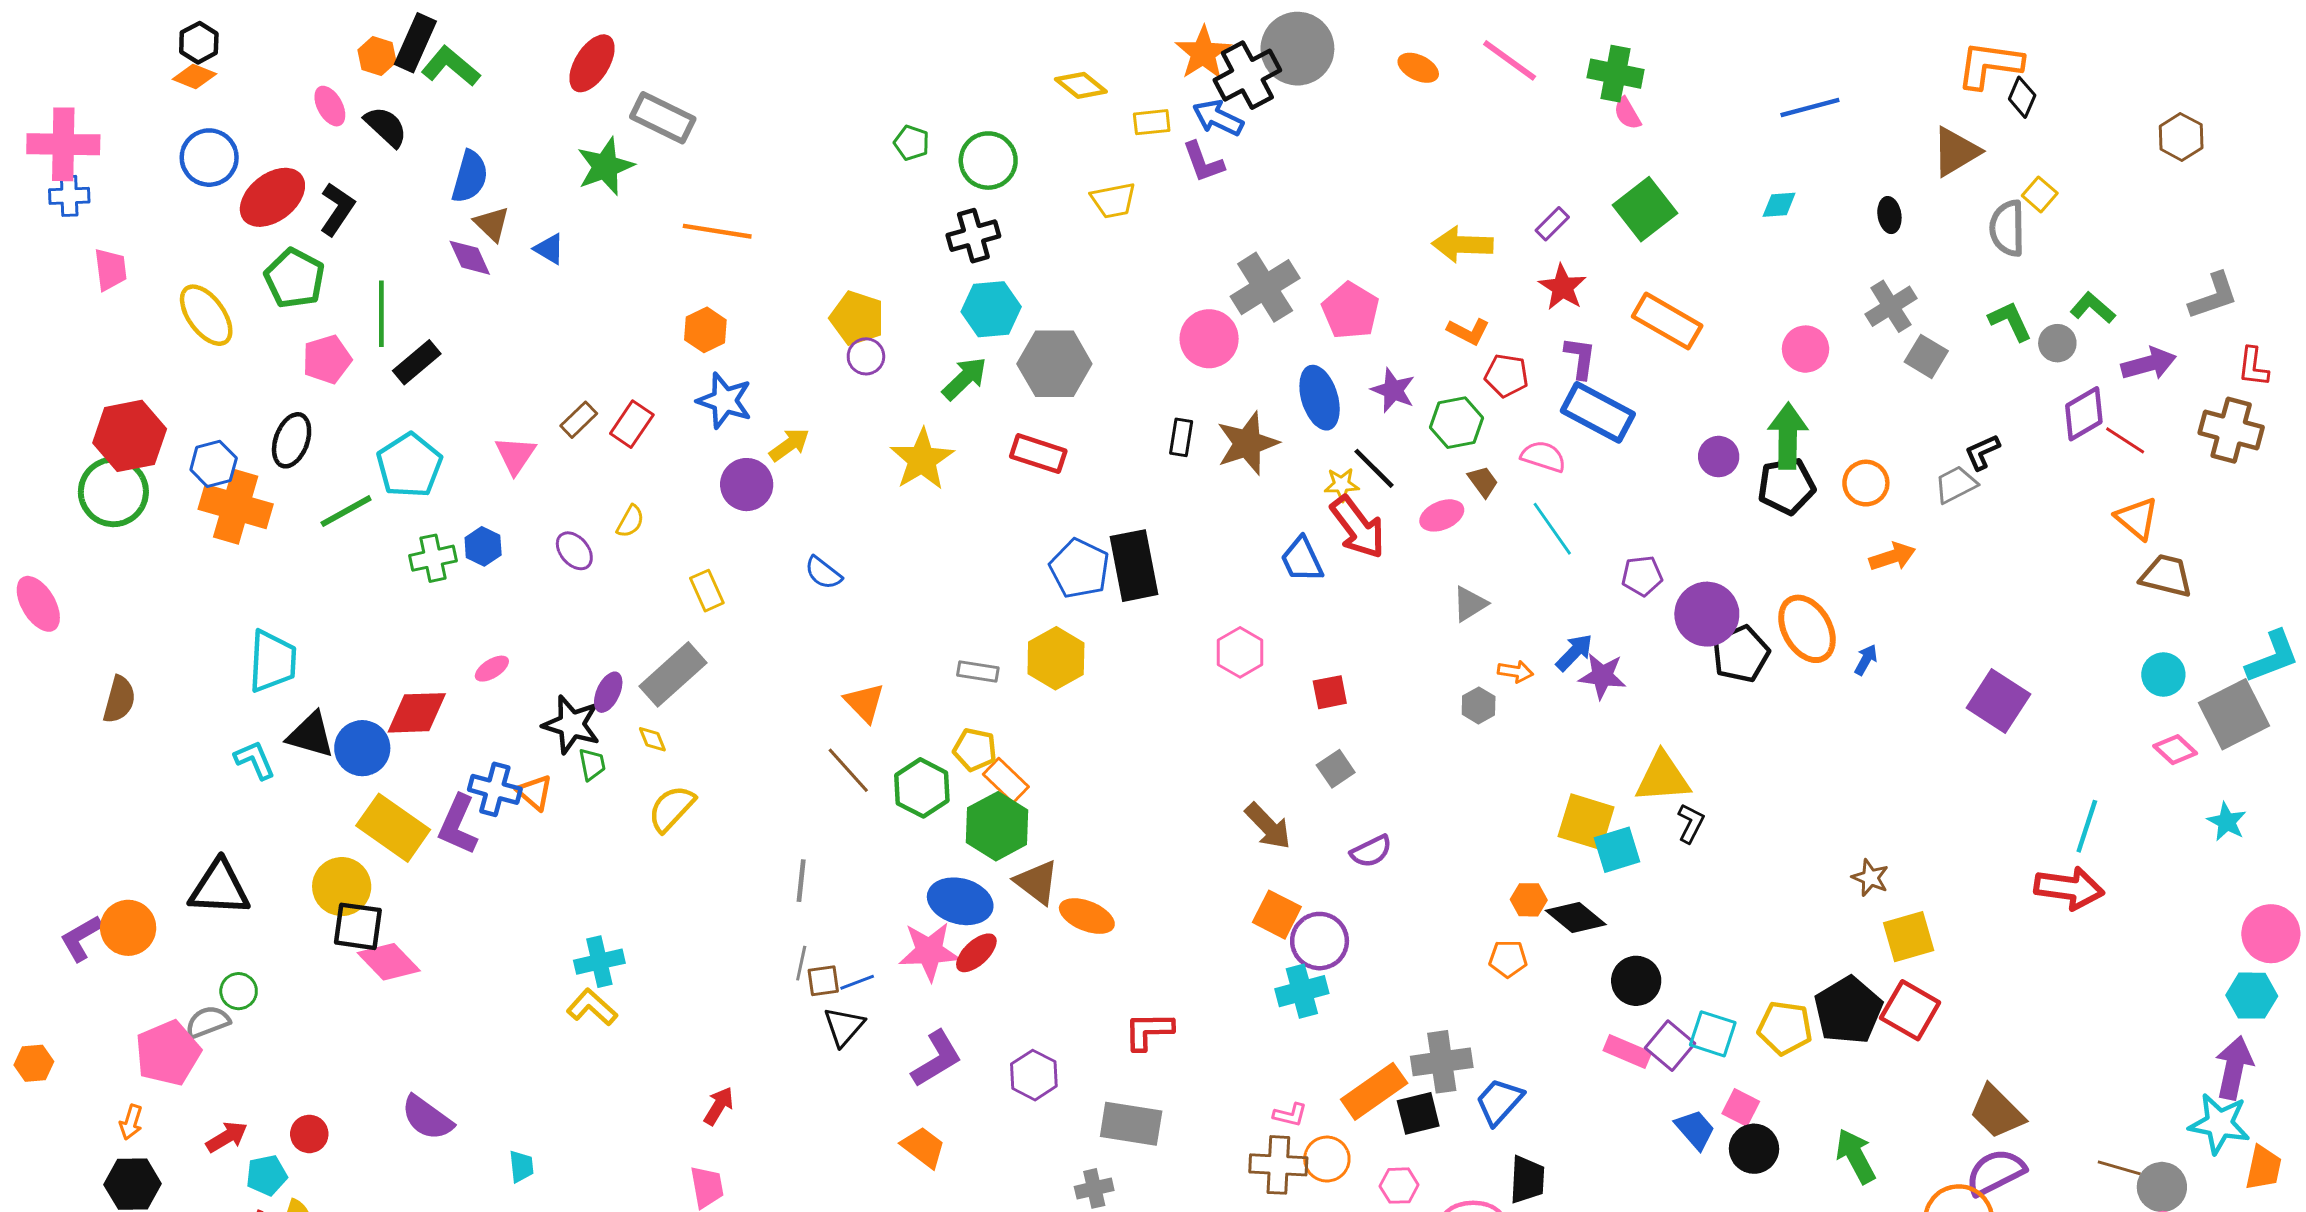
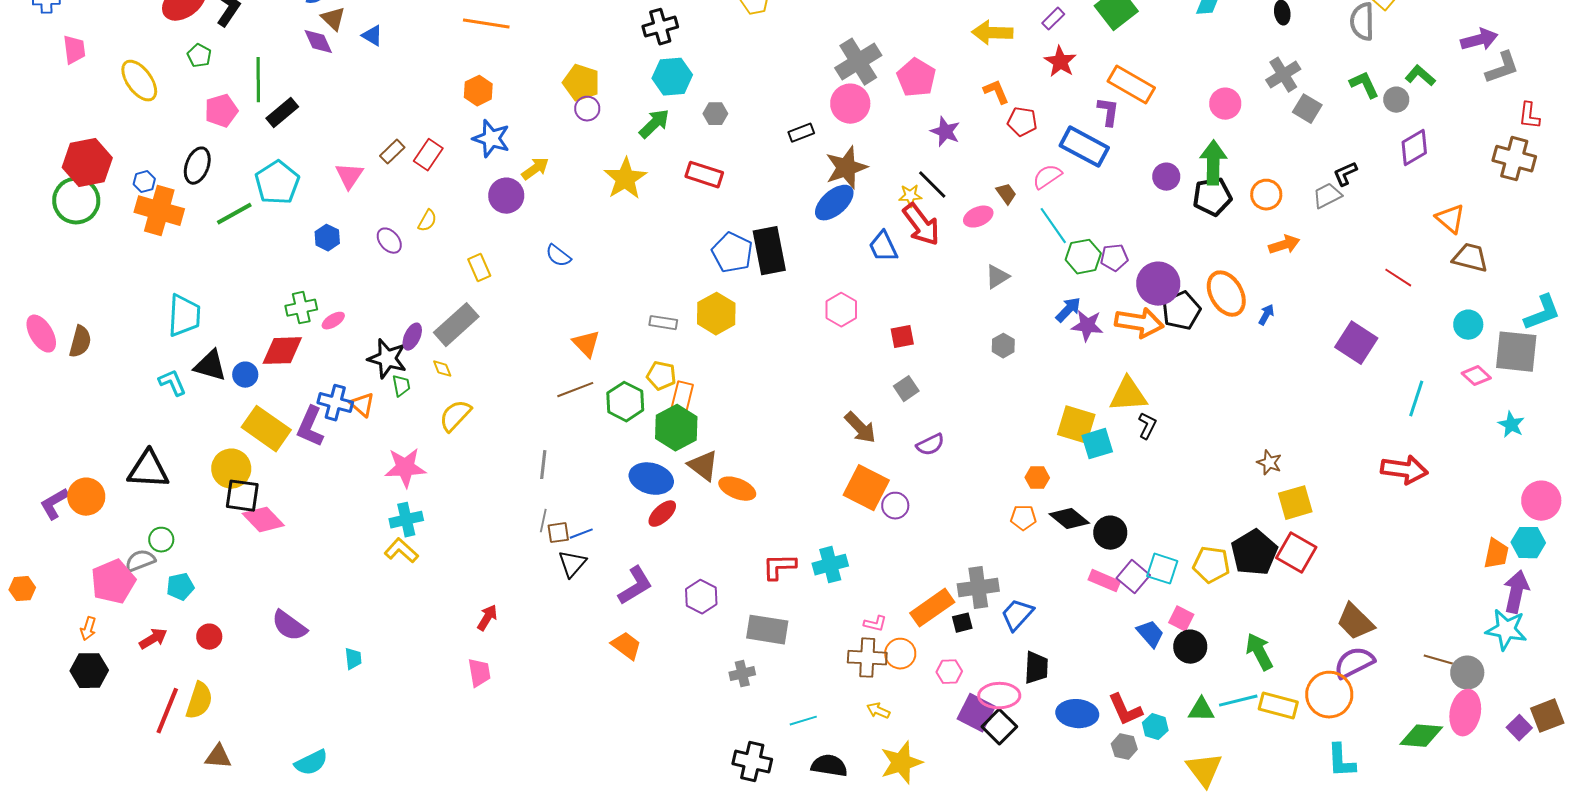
green pentagon: (295, 278) -> (199, 56), size x0.6
orange L-shape: (1468, 331) -> (996, 92), turned -140
pink circle: (1209, 339) -> (850, 104), moved
purple L-shape: (1580, 358) -> (1108, 112), moved
gray hexagon: (1054, 364) -> (715, 114), size x0.5
purple arrow: (2149, 364) -> (1479, 40), moved
blue ellipse: (1320, 398) -> (834, 203), moved, turned 66
green hexagon: (1456, 423) -> (1083, 257), moved
black rectangle: (1181, 437) -> (801, 133), moved, turned 60
red line: (2125, 440) -> (1398, 278), moved
pink semicircle: (1543, 457) -> (1047, 177), turned -52
blue hexagon: (214, 464) -> (144, 182), size x0.7
green cross: (433, 558) -> (301, 308), moved
pink ellipse: (38, 604) -> (41, 334), moved
orange arrow: (1515, 672) -> (1139, 323), moved, size x2.0
gray square: (2234, 714) -> (1516, 352), turned 33
blue circle: (362, 748) -> (245, 375), size x0.7
brown line: (848, 770) -> (575, 390), turned -69
orange rectangle: (1006, 781) -> (682, 397), turned 60
cyan line: (2087, 826) -> (1416, 399), moved
orange square: (1277, 915) -> (866, 488), size x1.4
black diamond: (1576, 917) -> (1069, 519), moved
purple circle: (1320, 941) -> (895, 506), size x0.7
pink star: (929, 951) -> (405, 468), moved
cyan cross: (1302, 991) -> (830, 565), moved
black square: (1418, 1113) -> (962, 623), size x0.7
orange trapezoid: (2264, 1168) -> (1496, 554), moved
cyan pentagon: (267, 1175) -> (180, 587), moved

